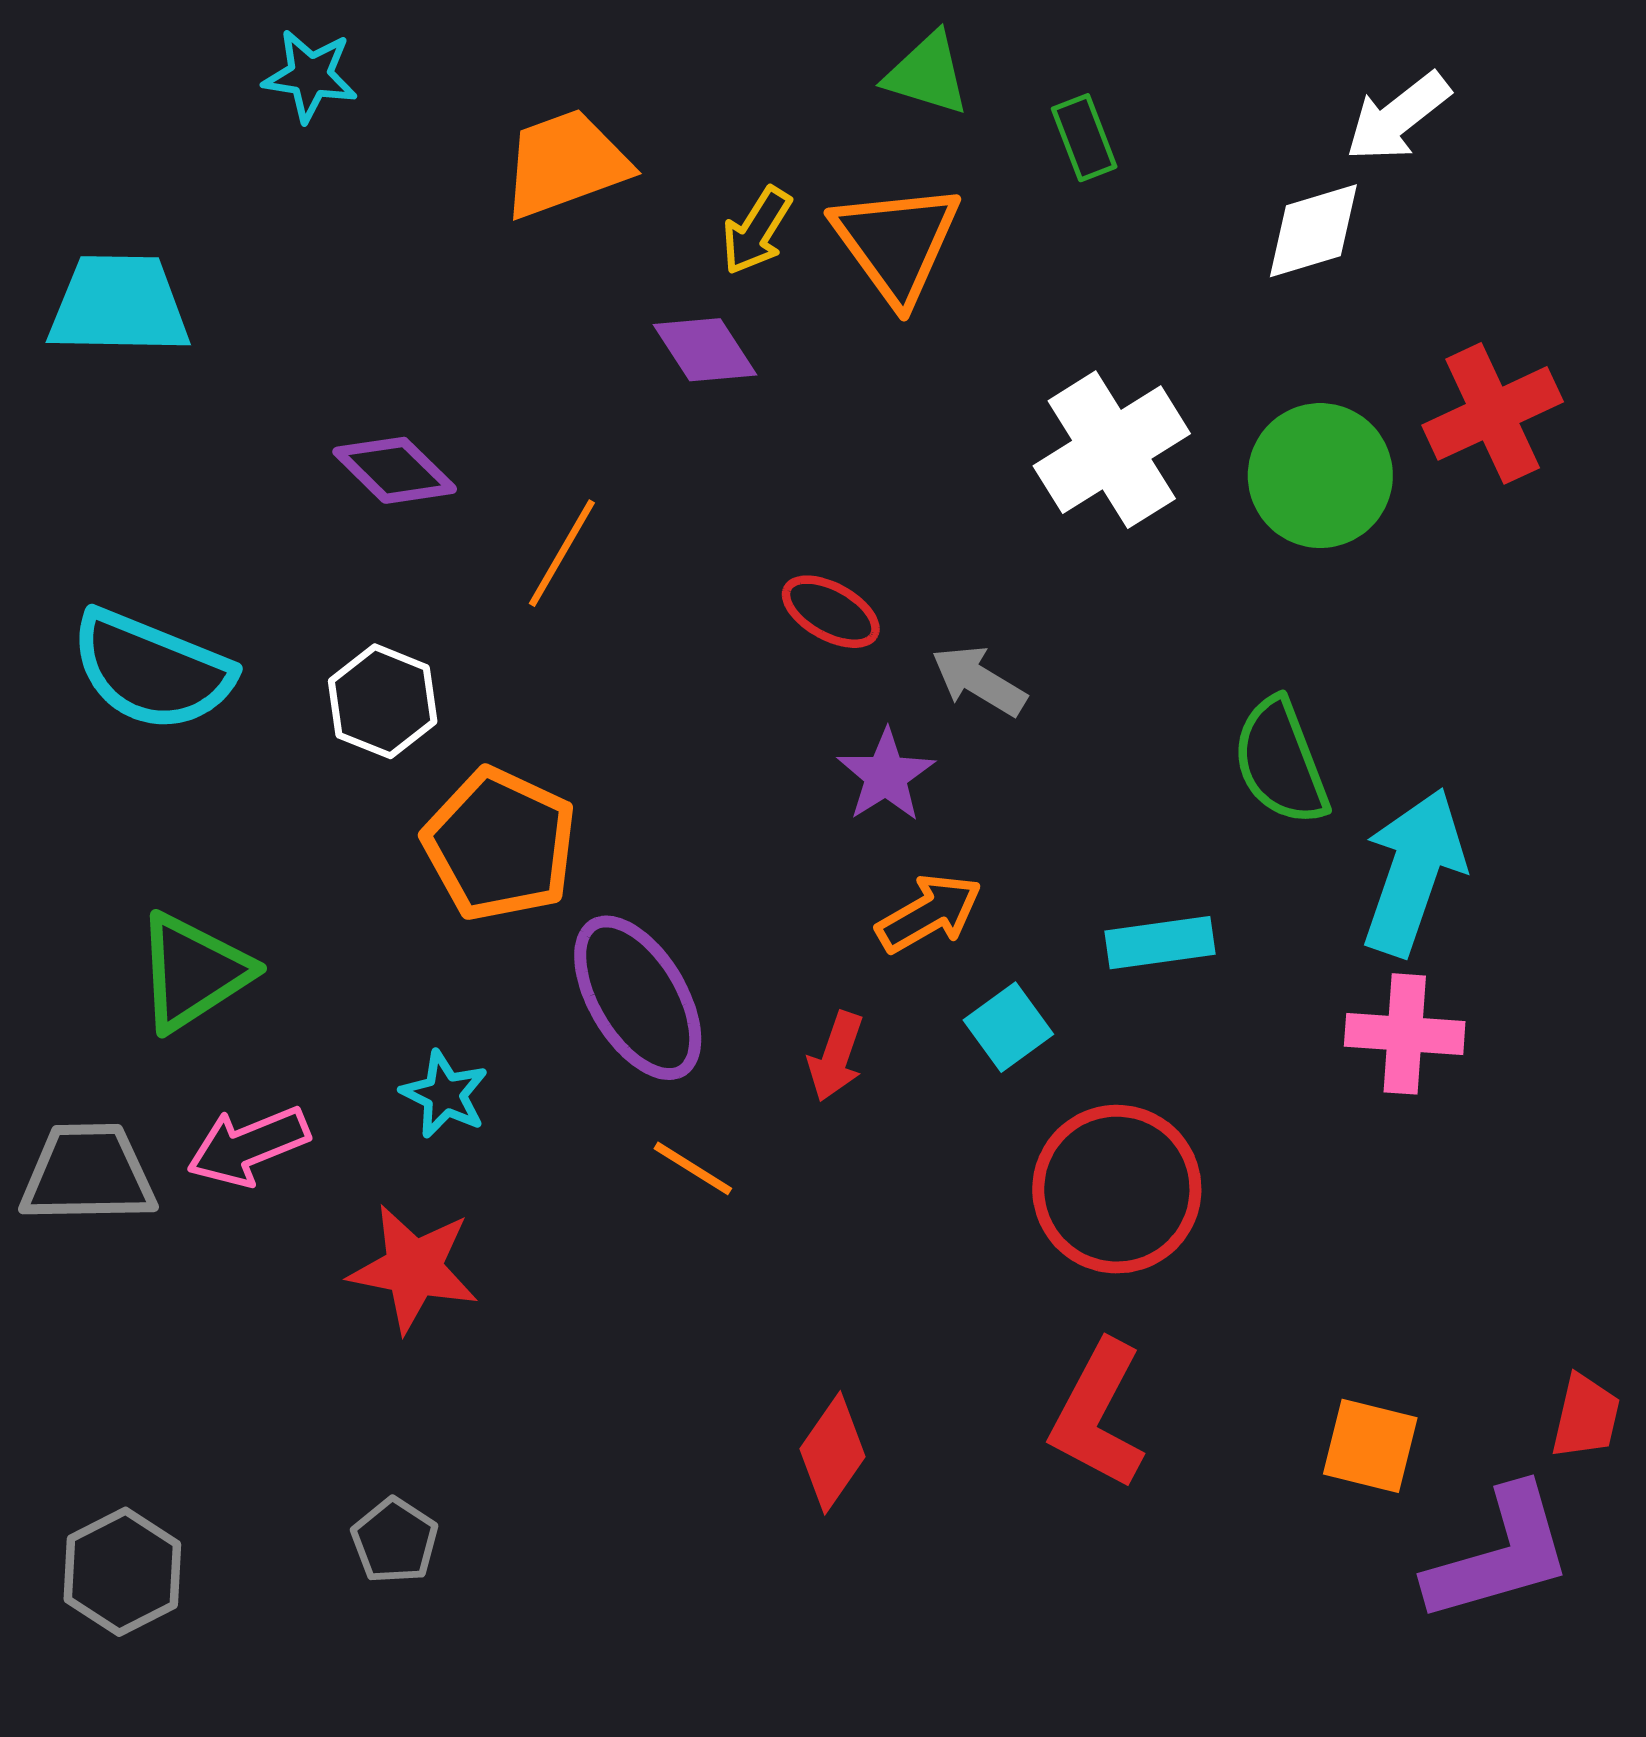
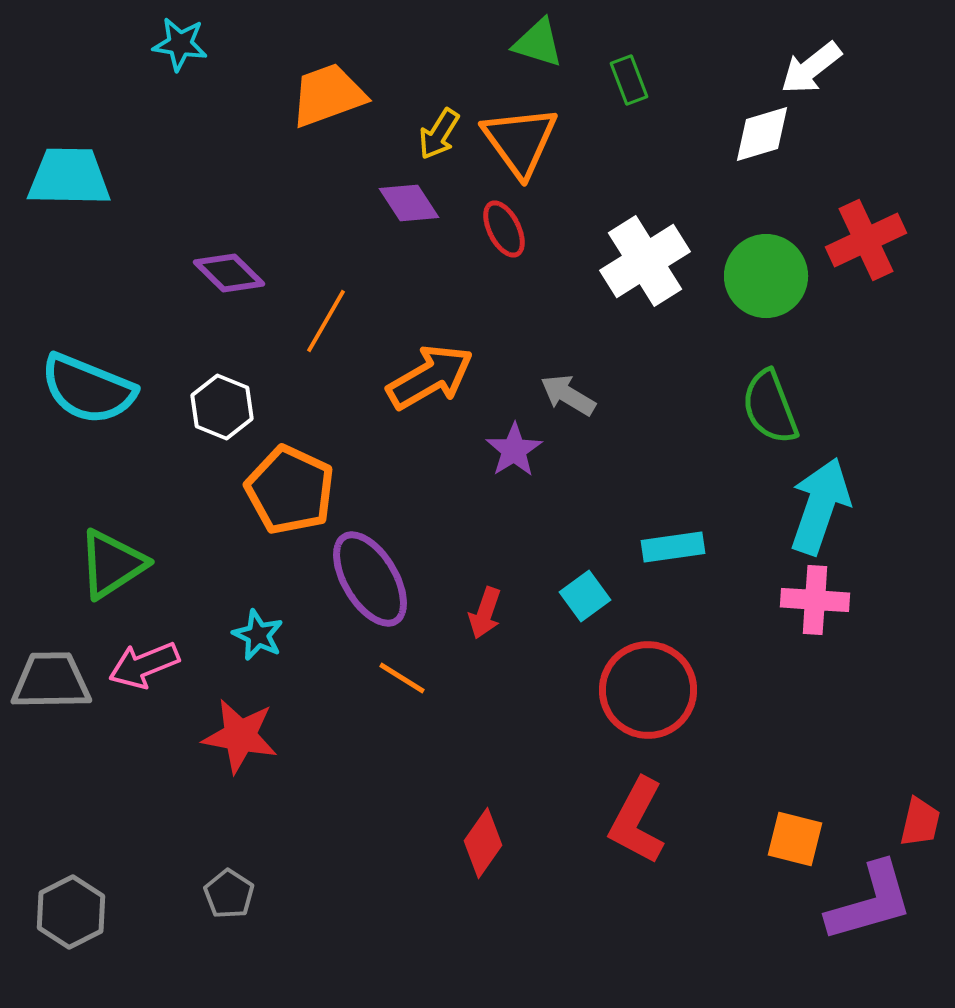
red ellipse: (831, 612) -> (504, 229), moved, turned 34
green semicircle: (1281, 762) -> (770, 407), moved
orange arrow: (929, 913) -> (430, 377), moved, size x1.4

